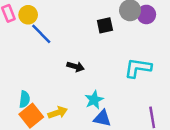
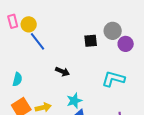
purple circle: (146, 14) -> (126, 44), moved
cyan semicircle: (24, 99) -> (17, 79), moved

